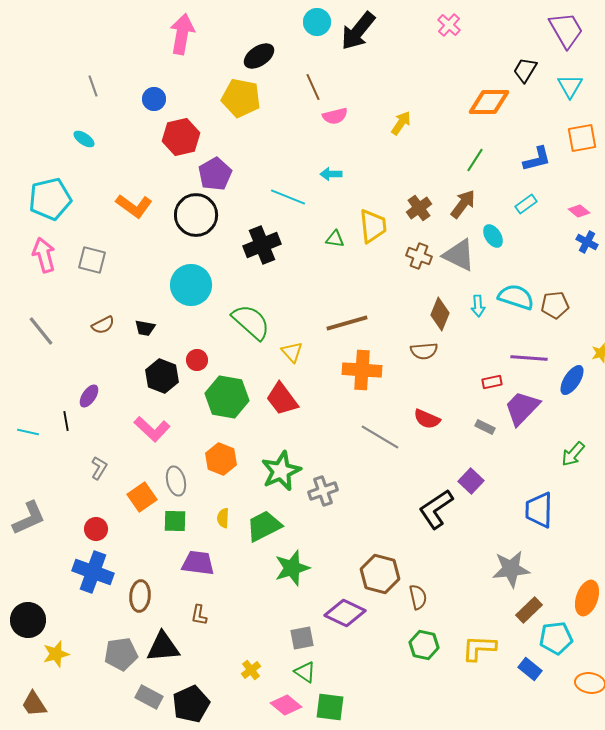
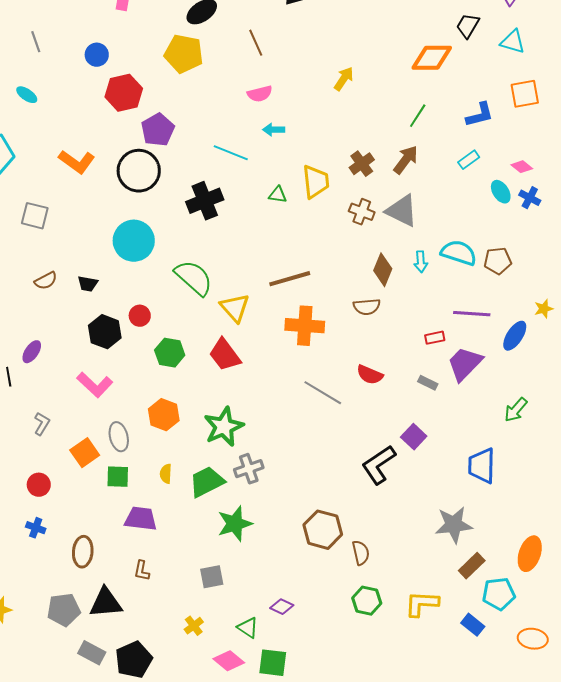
cyan triangle: (570, 86) -> (513, 42), turned -44
pink semicircle: (335, 116) -> (260, 94), moved
cyan ellipse: (493, 236) -> (501, 192), moved
yellow triangle: (292, 352) -> (235, 308), size x1.4
green hexagon: (227, 397) -> (170, 353), size x0.7
gray cross: (323, 491) -> (249, 469), moved
blue cross: (93, 572) -> (36, 528), size x0.5
purple diamond: (345, 613) -> (282, 607), moved, size x0.6
gray square: (302, 638) -> (212, 577), moved

